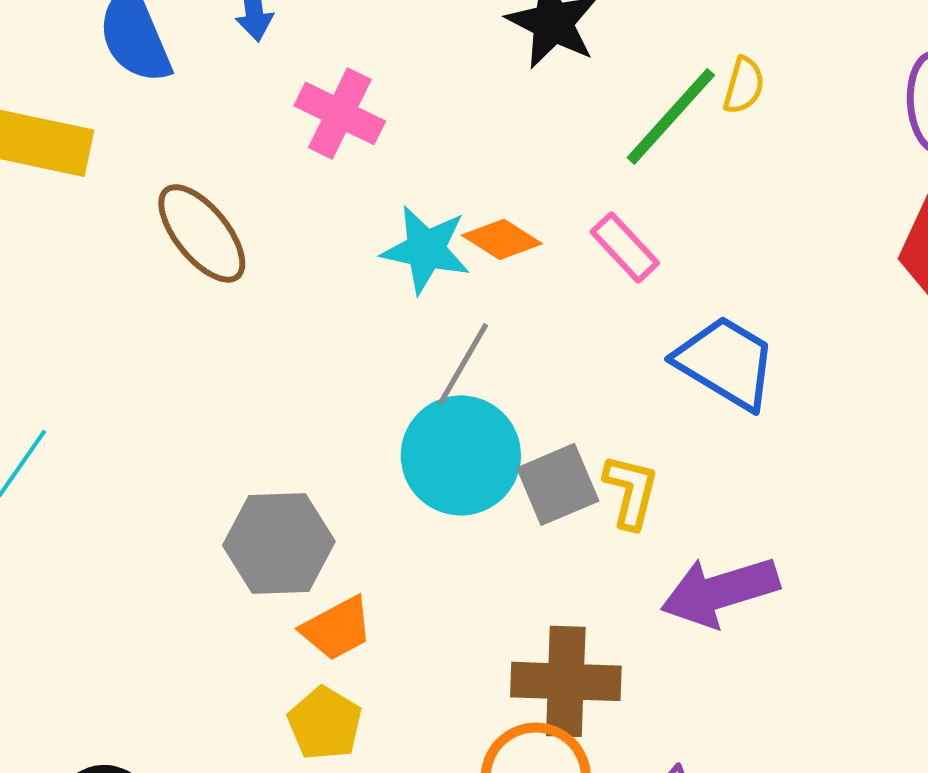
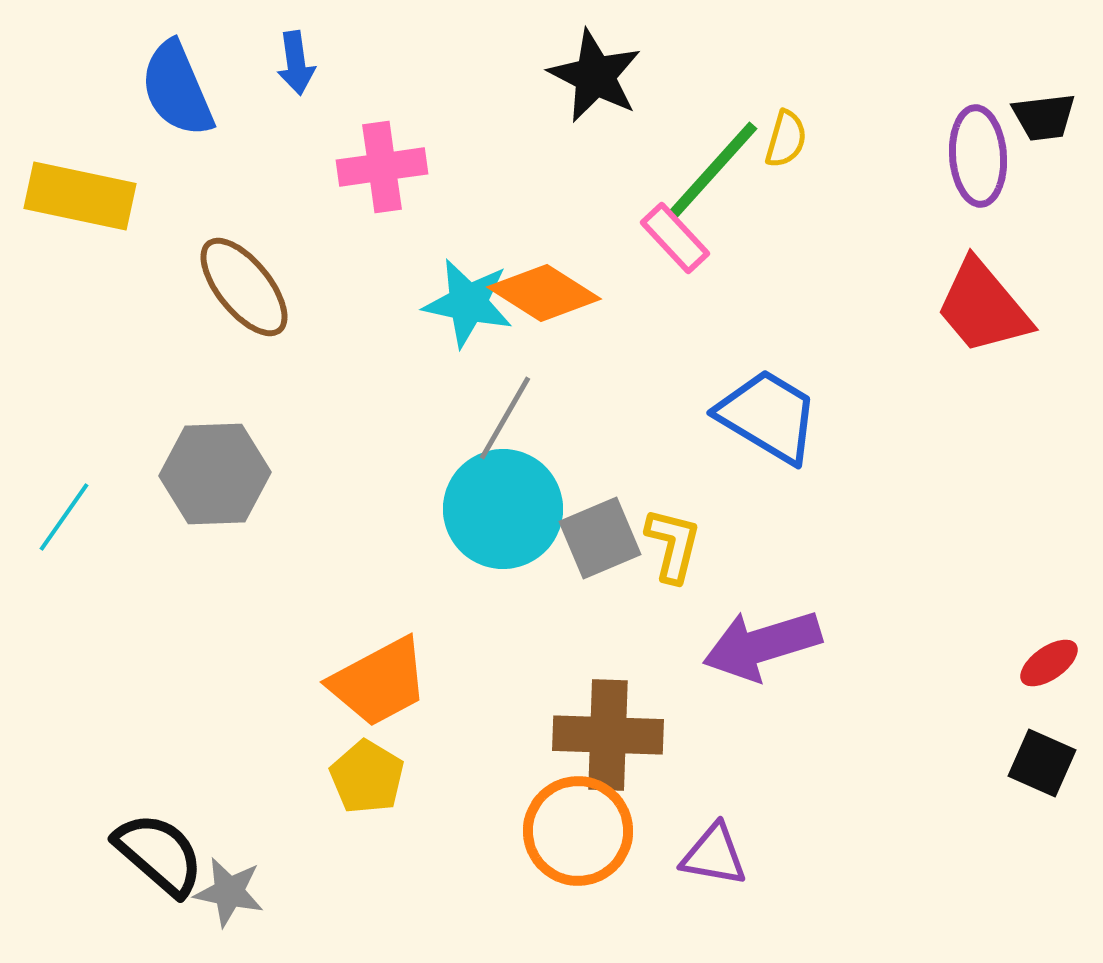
pink cross: (340, 113) -> (382, 167), turned -34
orange diamond: (502, 239) -> (544, 293), size x1.4
pink rectangle: (625, 247) -> (675, 238), moved
gray hexagon: (279, 543) -> (215, 474), moved
orange trapezoid: (337, 628) -> (379, 682), size x1.4

